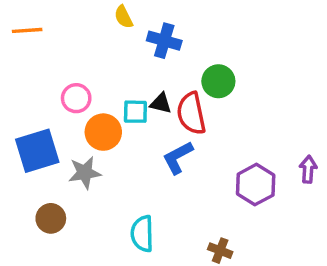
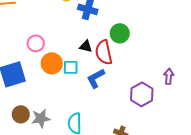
cyan square: (135, 112) -> (71, 67), moved
purple arrow: (308, 169) -> (169, 76), moved
gray star: (85, 173) -> (41, 118), moved

